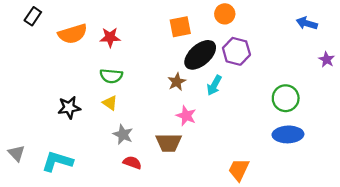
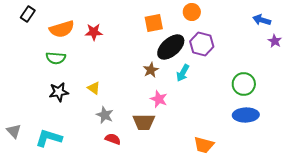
purple star: (327, 60) -> (275, 41), moved
green semicircle: (111, 76) -> (56, 58), moved
orange trapezoid: (239, 170) -> (204, 145), turned -100

